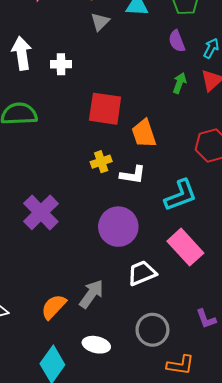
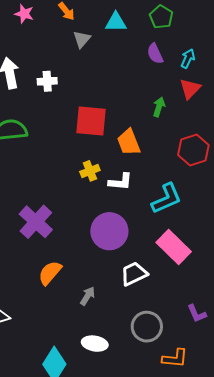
green arrow: (179, 83) -> (159, 107), moved
gray arrow: (91, 294) -> (88, 296), size x0.7
orange semicircle: (54, 307) -> (50, 273), moved

